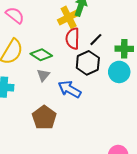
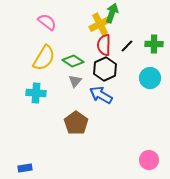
green cross: (124, 49) -> (154, 44), moved
black hexagon: (88, 63) -> (105, 69), moved

